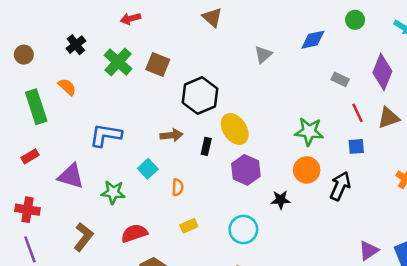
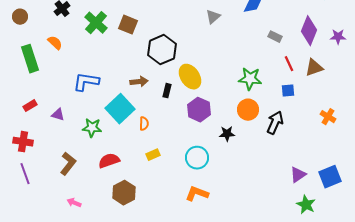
red rectangle: (30, 156) -> (30, 106), moved
cyan square: (148, 169) -> (120, 109), size x1.8
purple triangle: (71, 176) -> (58, 115), size x0.6

